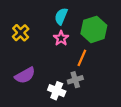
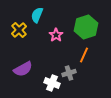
cyan semicircle: (61, 16) -> (37, 15), moved
orange line: (82, 58) -> (84, 55), moved

